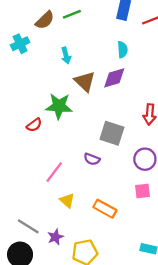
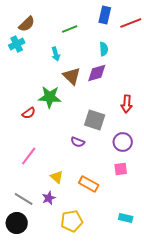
green line: (72, 14) -> (70, 29), moved
brown semicircle: (45, 20) -> (27, 24), moved
pink line: (54, 172) -> (29, 156), moved
purple star: (55, 237) -> (49, 198), moved

